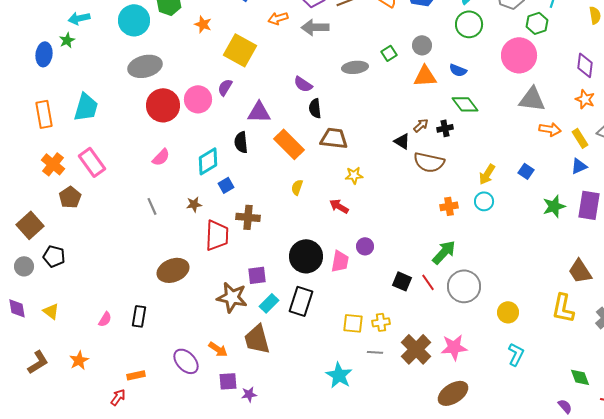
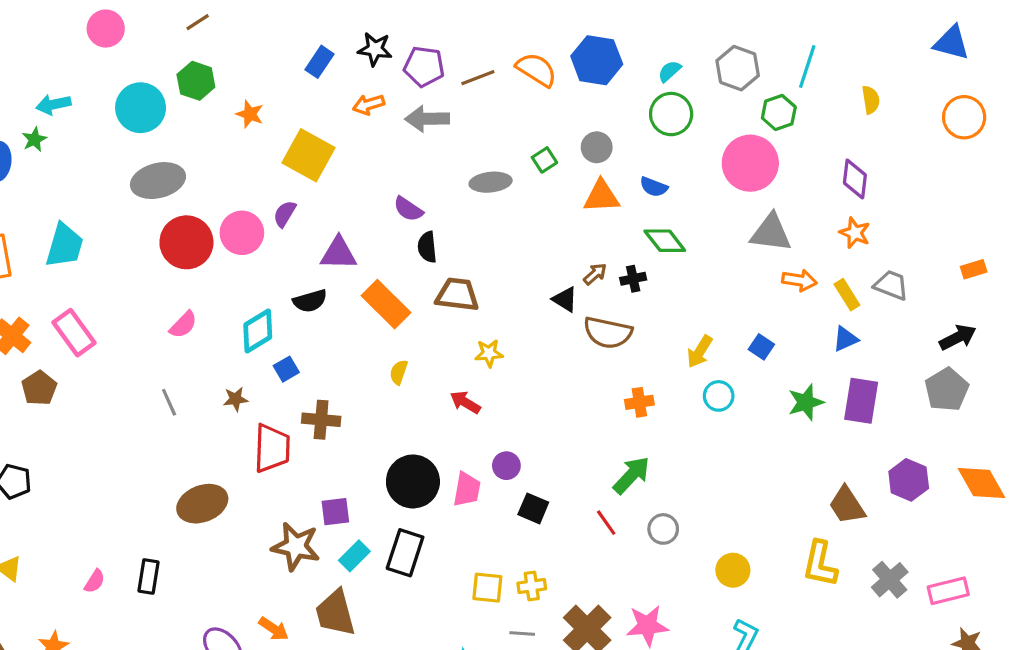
black semicircle: (241, 142) -> (310, 301), turned -100
cyan circle: (484, 201) -> (719, 396), moved
black square: (402, 281) -> (533, 508), moved
gray circle: (464, 286) -> (663, 529), size x0.6

